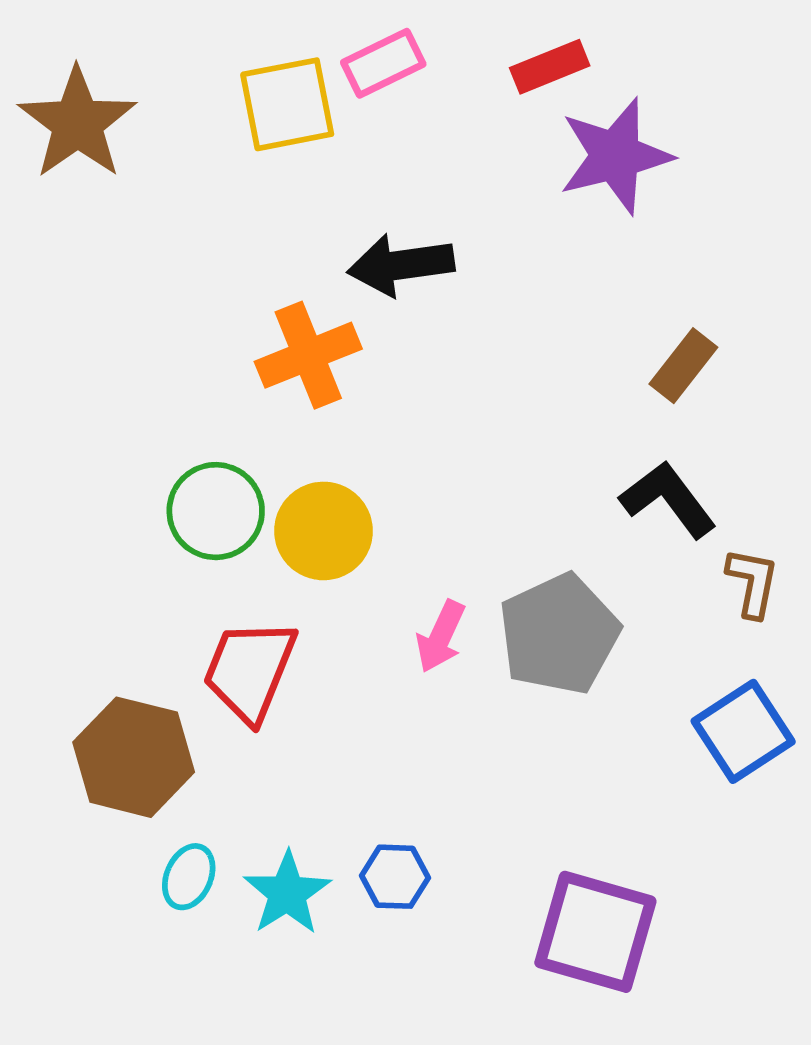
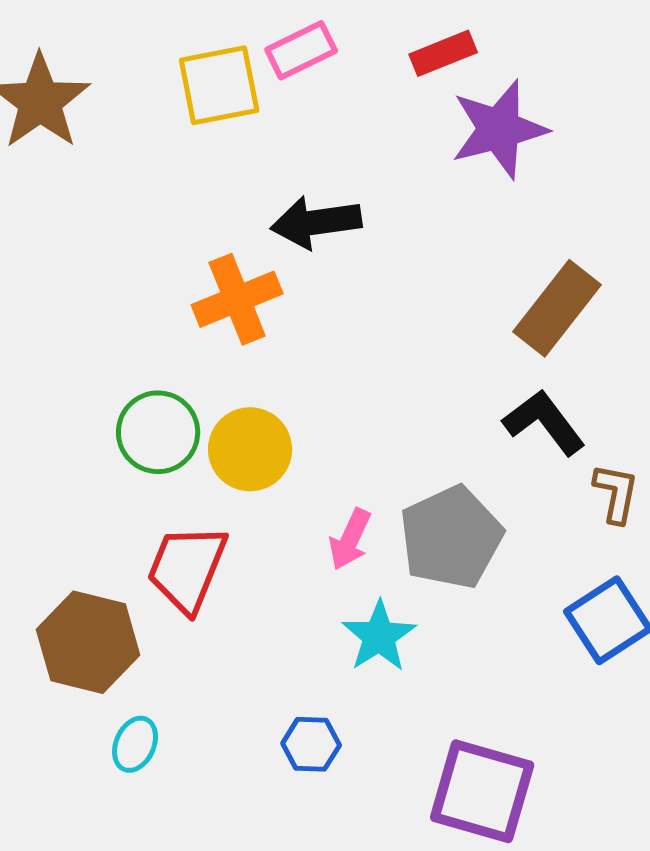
brown rectangle: (683, 366) -> (557, 308), size x1.5
cyan star: (287, 893) -> (379, 636), moved

